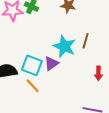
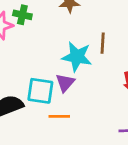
orange line: (33, 86) -> (59, 116), moved, turned -35

